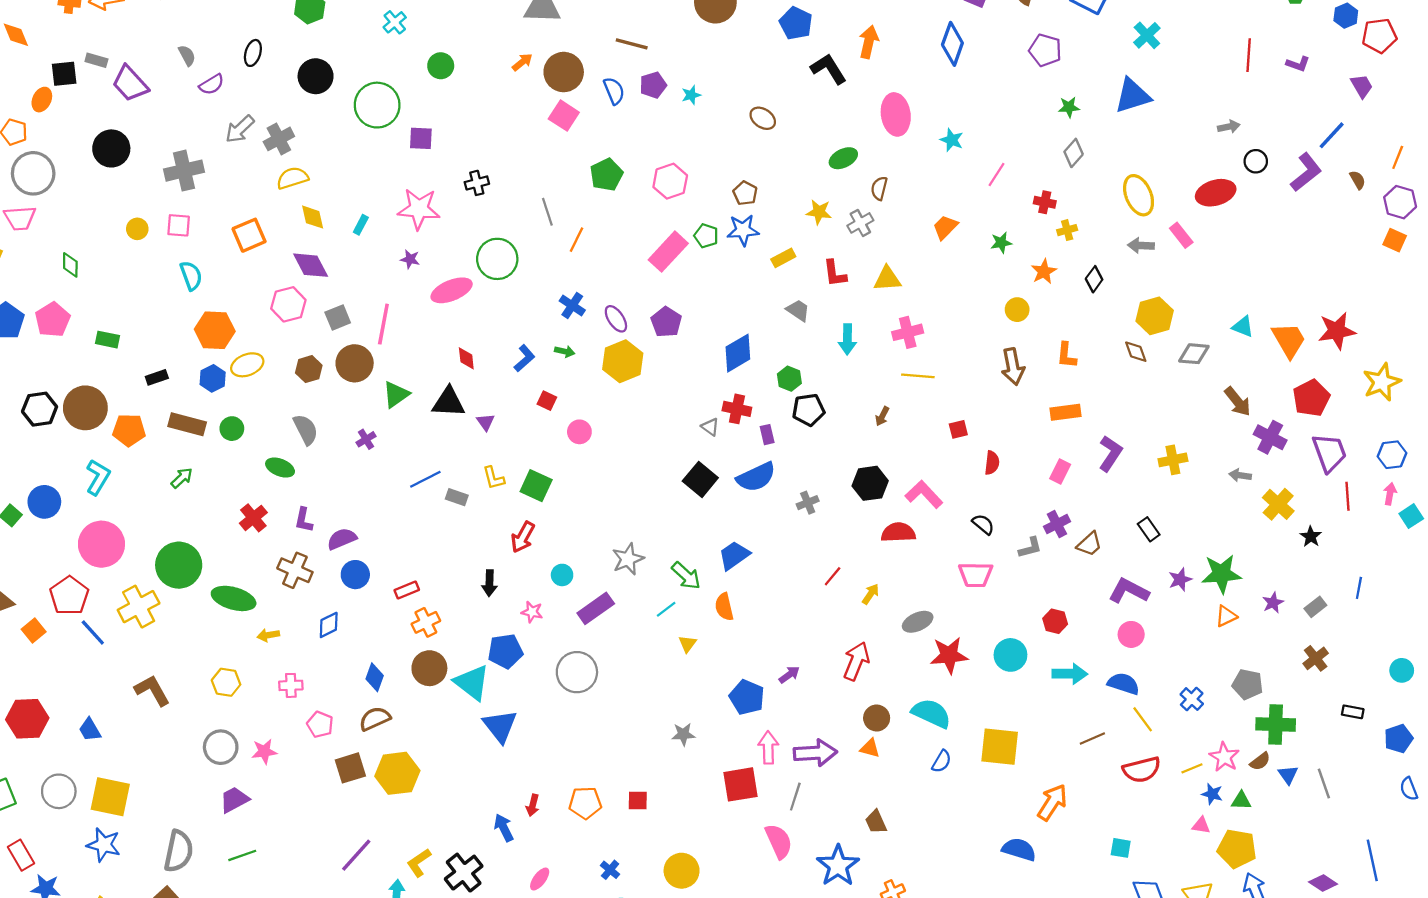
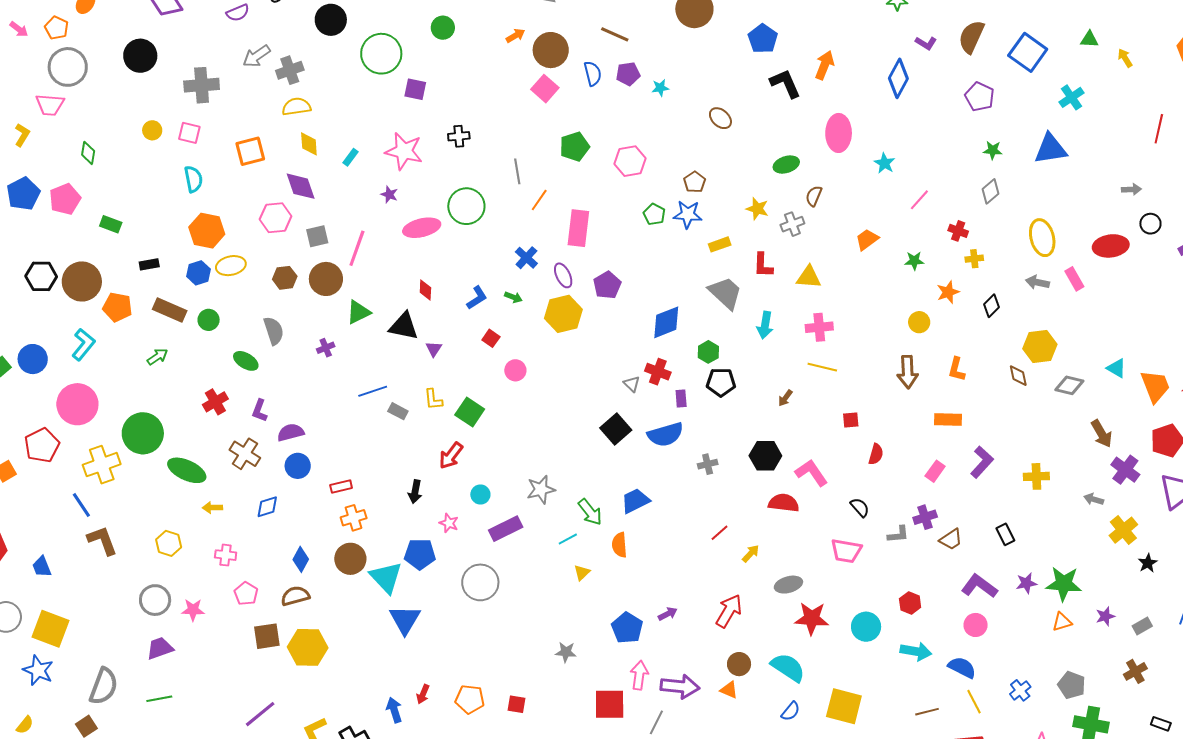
pink rectangle: (668, 252) -> (578, 228), moved, turned -45
gray trapezoid: (798, 310) -> (725, 293), size x1.6
blue line: (93, 632) -> (81, 505), moved

